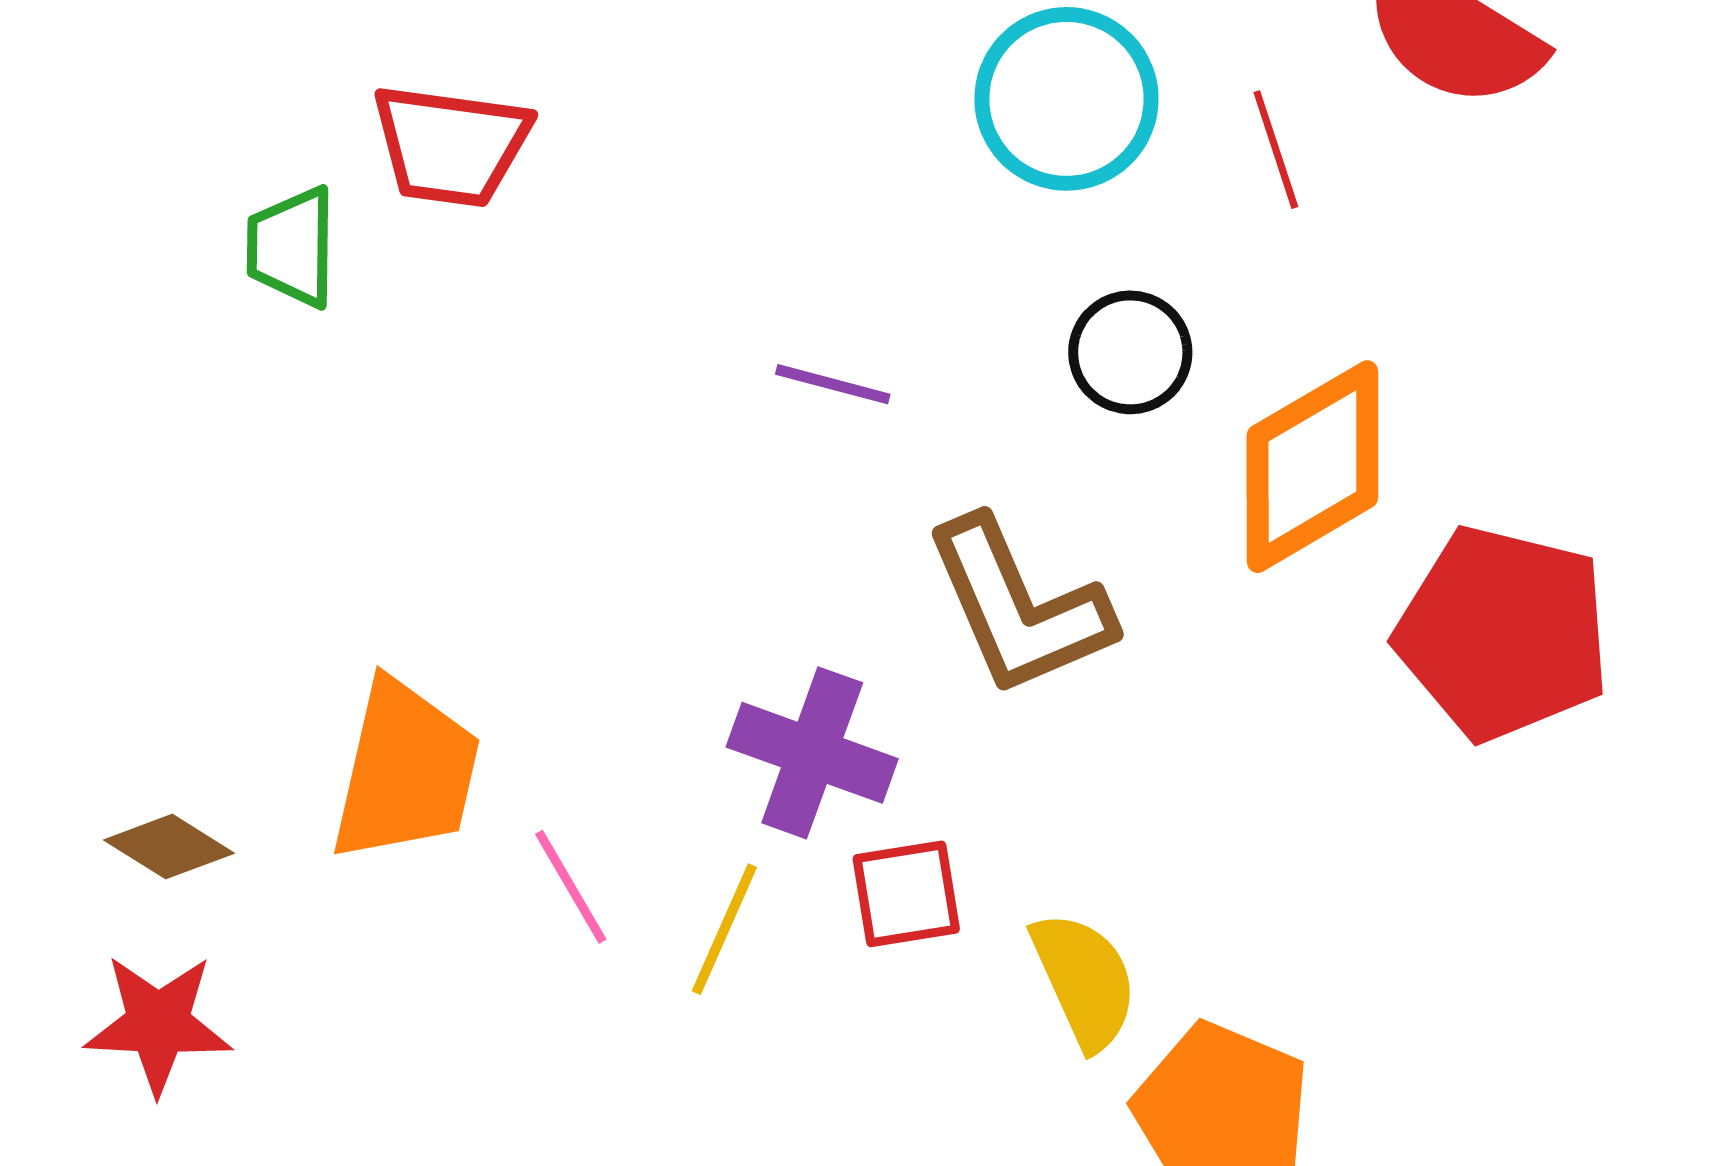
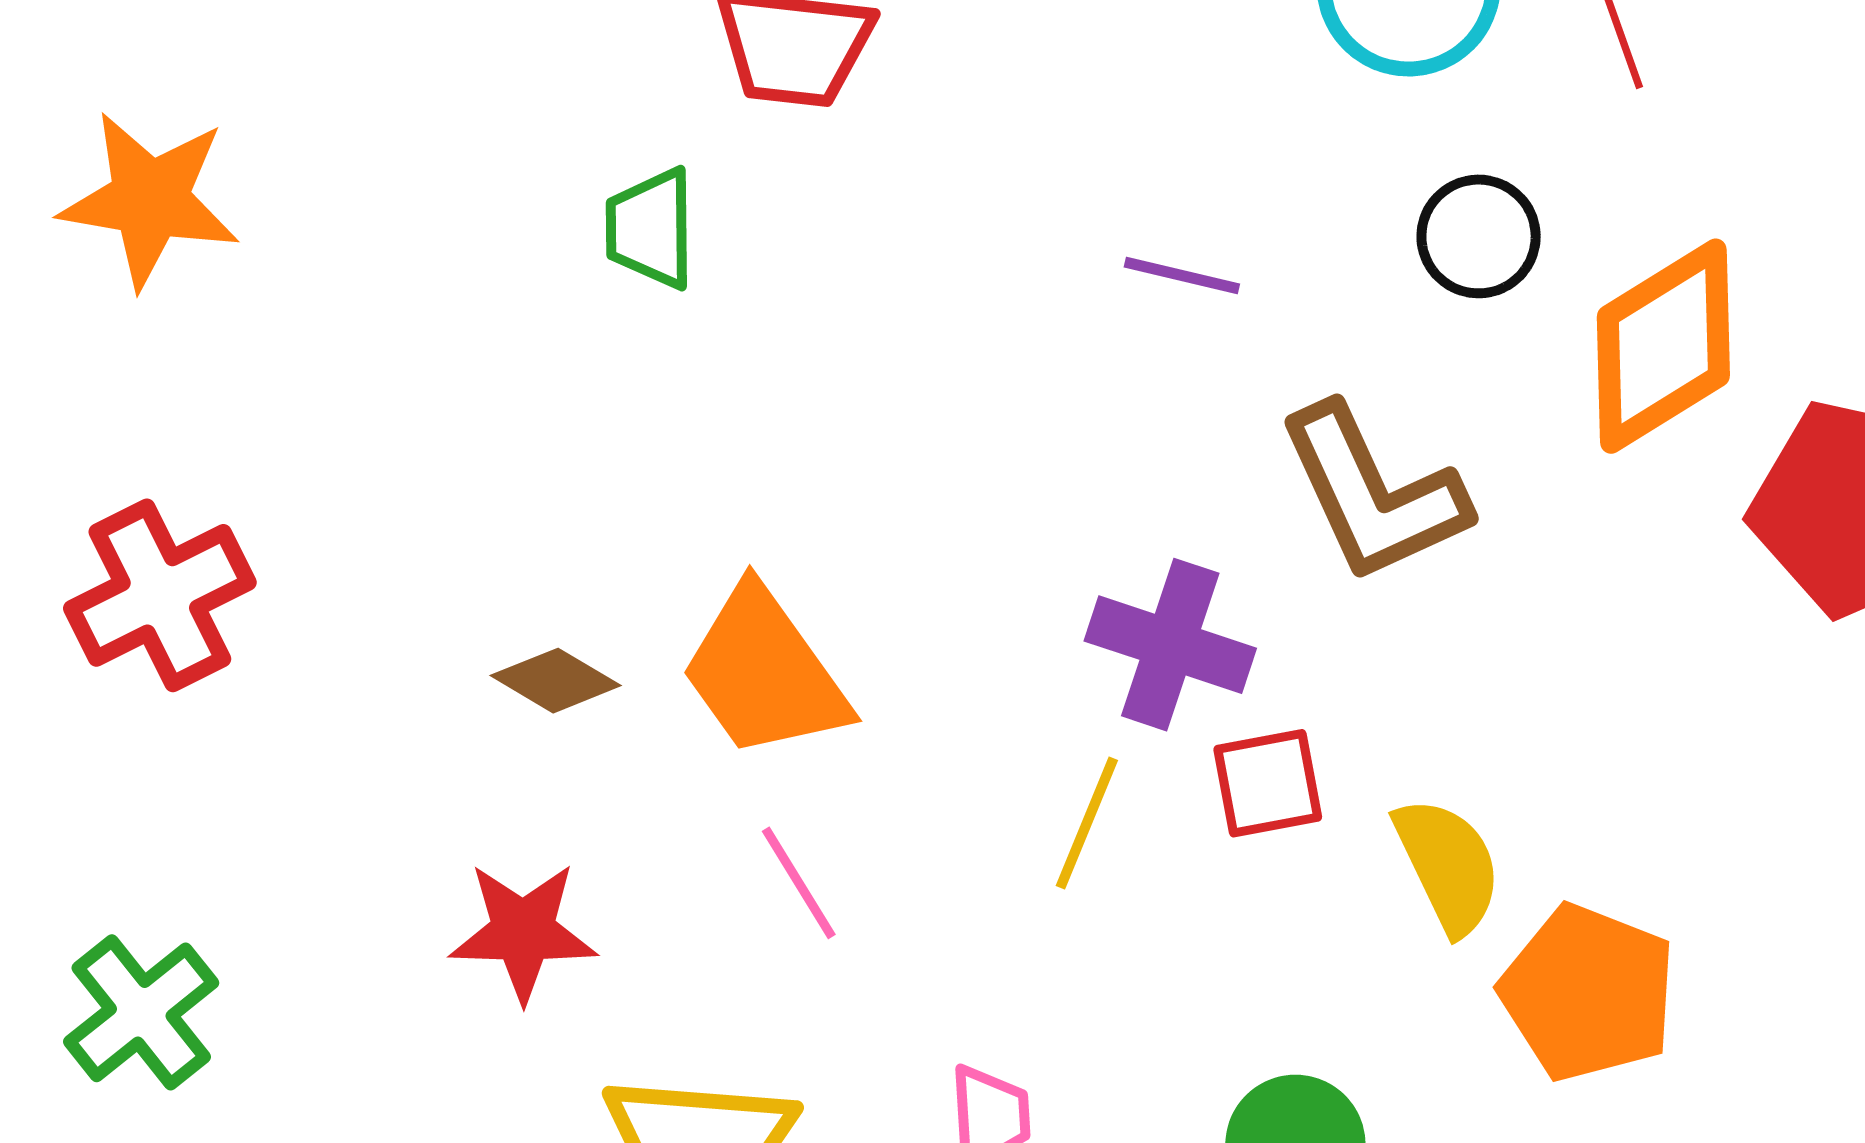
green trapezoid: (292, 247) -> (651, 228), moved
orange trapezoid: (406, 771) -> (764, 673), turned 133
brown diamond: (169, 847) -> (556, 681), moved
pink line: (571, 887) -> (799, 883), moved

